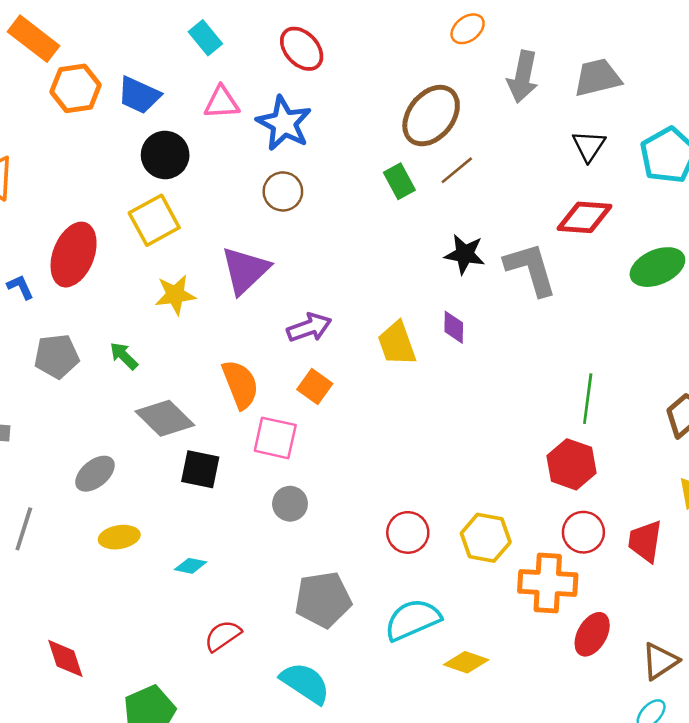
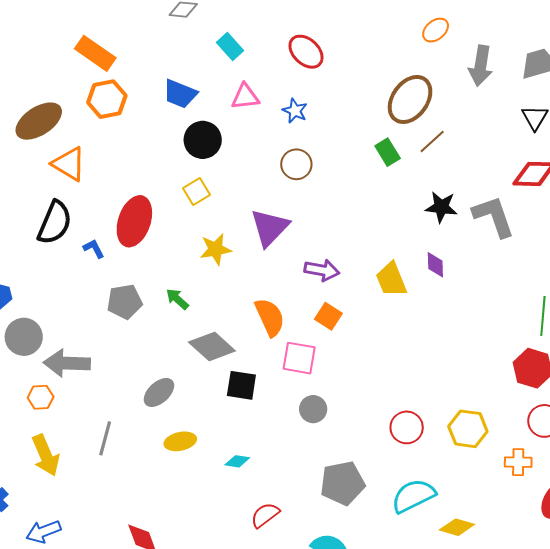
orange hexagon: (76, 88) -> (107, 99), moved
blue star: (284, 123) -> (295, 111), size x0.6
yellow square: (154, 220) -> (196, 191), size x0.7
purple arrow: (309, 328) -> (322, 270), turned 32
orange cross: (548, 583) -> (518, 462), size x0.6

